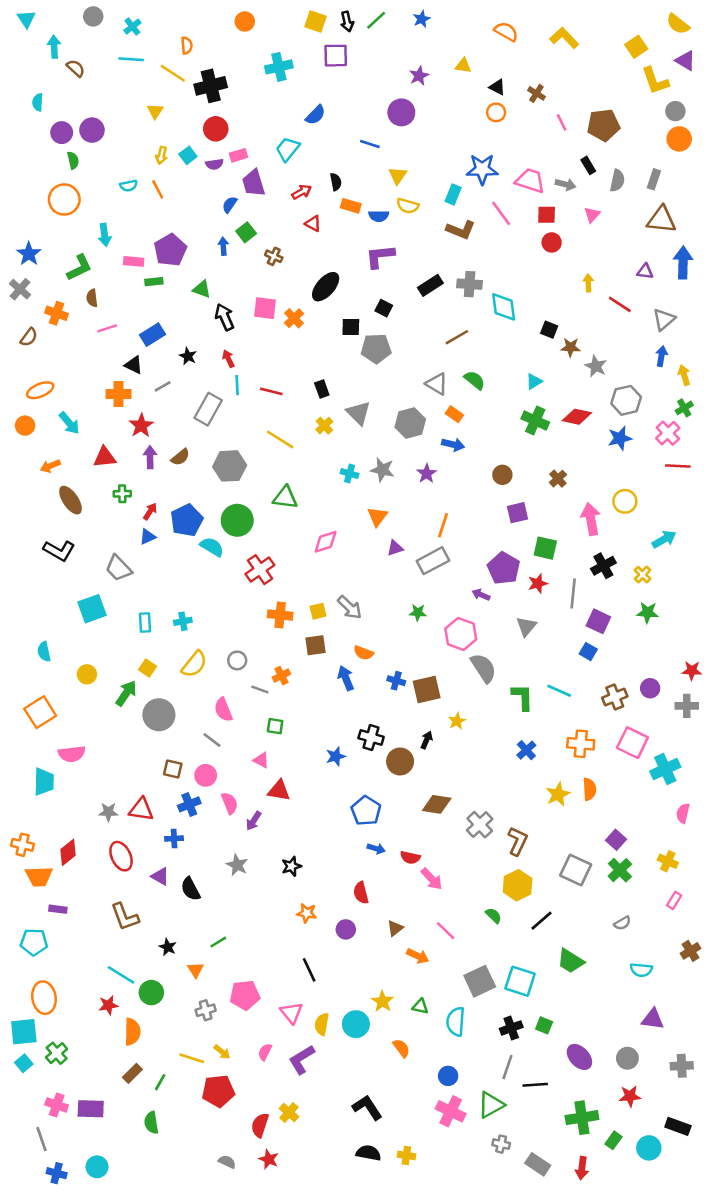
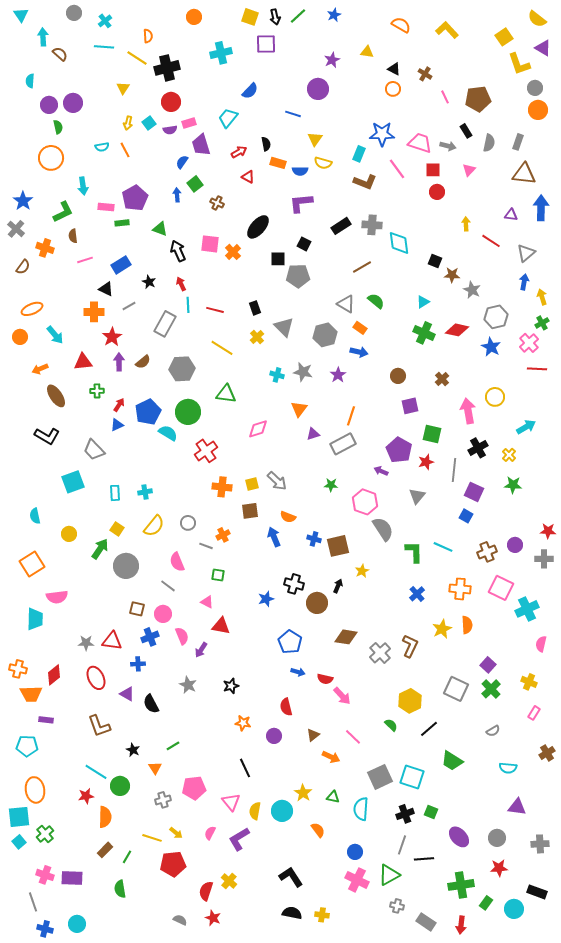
blue star: (620, 438) -> (491, 347), turned -30
brown L-shape: (518, 841) -> (410, 646), moved

